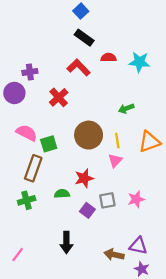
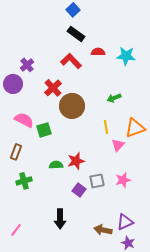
purple cross: (30, 72) -> (27, 65), turned -32
brown circle: (89, 135) -> (72, 106), moved
pink triangle: (115, 160) -> (118, 145), moved
brown rectangle: (33, 168) -> (16, 152), moved, size x0.7
green semicircle: (62, 194) -> (56, 165), moved
purple triangle: (138, 246) -> (125, 222), turned -36

